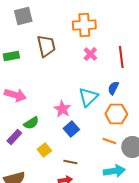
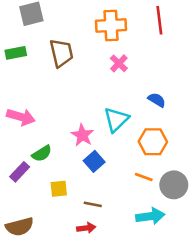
green rectangle: (11, 56) -> (16, 53), moved
red line: (121, 57) -> (159, 20), moved
blue semicircle: (113, 88) -> (157, 100), moved, turned 96
yellow square: (44, 150) -> (59, 189), turned 32

